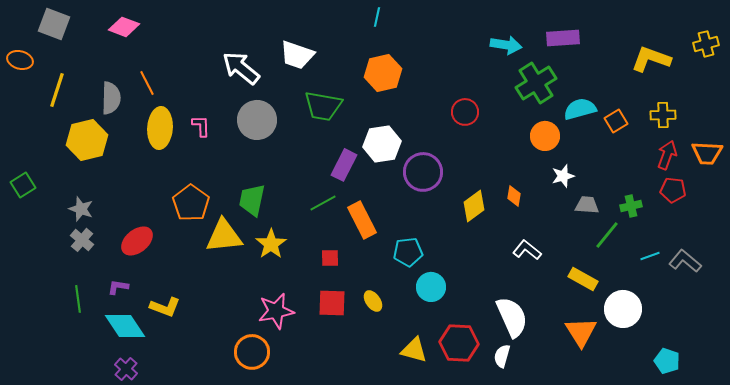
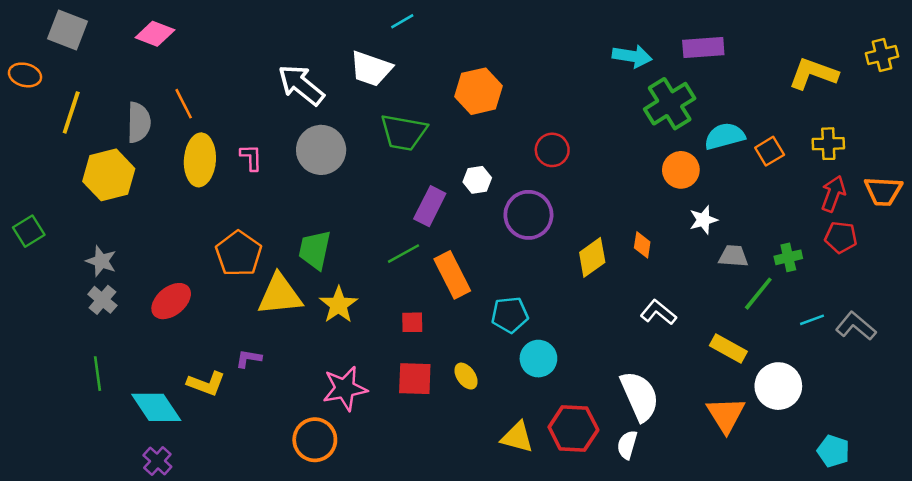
cyan line: (377, 17) -> (402, 21), moved, turned 48
red circle: (465, 112) -> (552, 150), moved
white hexagon: (382, 144) -> (477, 180), size x0.6
purple L-shape: (118, 287) -> (249, 359), moved

